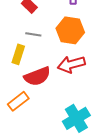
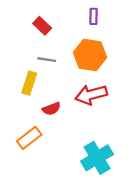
red semicircle: (37, 76) -> (51, 109), size x0.6

